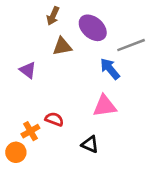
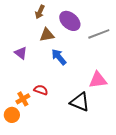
blue arrow: (110, 69) -> (59, 57), moved
pink triangle: (105, 106) -> (98, 80), moved
black triangle: (90, 144) -> (80, 102), moved, size x1.5

